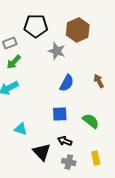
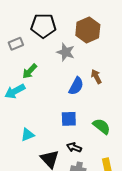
green arrow: (14, 62) -> (30, 71), moved
brown arrow: (99, 81) -> (96, 77), moved
cyan triangle: (21, 129) -> (28, 135), turned -40

